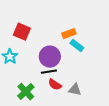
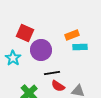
cyan rectangle: (77, 46) -> (80, 47), turned -40
purple circle: (50, 57) -> (41, 50), moved

